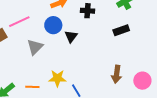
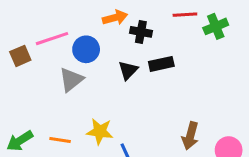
black cross: (88, 11) -> (141, 32), moved
blue circle: (53, 25) -> (86, 49), moved
black rectangle: (121, 30) -> (161, 64), moved

